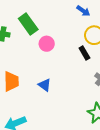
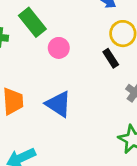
blue triangle: (45, 85) -> (59, 104), size x1.5

